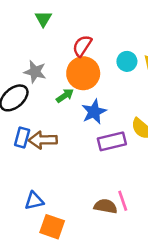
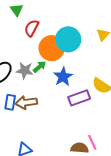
red semicircle: (82, 46) -> (32, 28), moved
cyan circle: (127, 61) -> (68, 39), moved, size x1.6
gray star: (35, 72) -> (25, 71), moved

